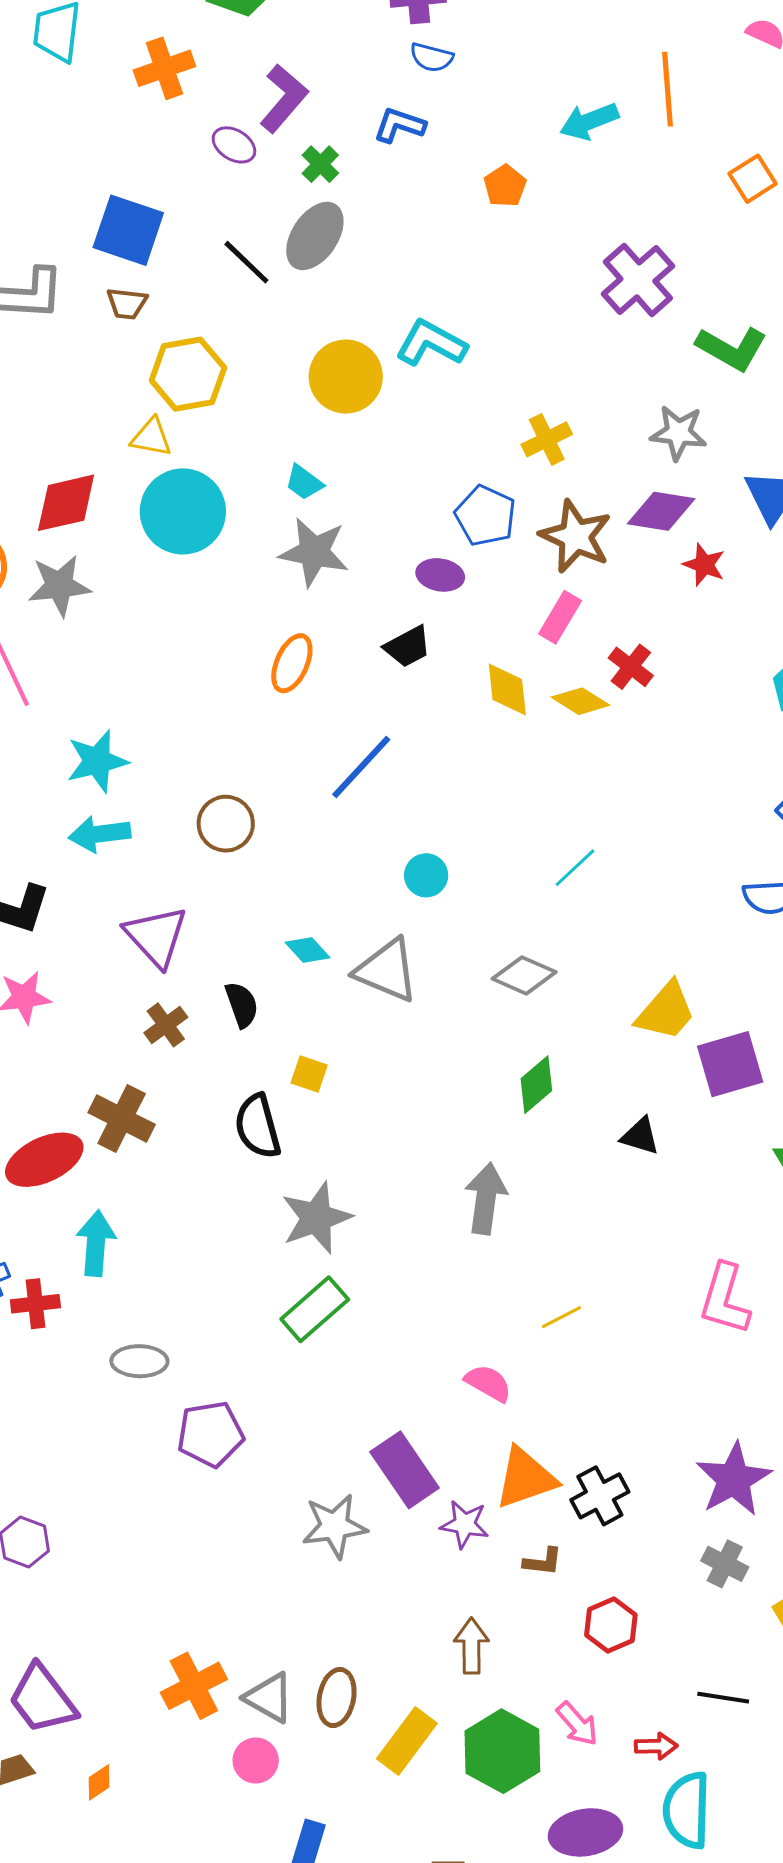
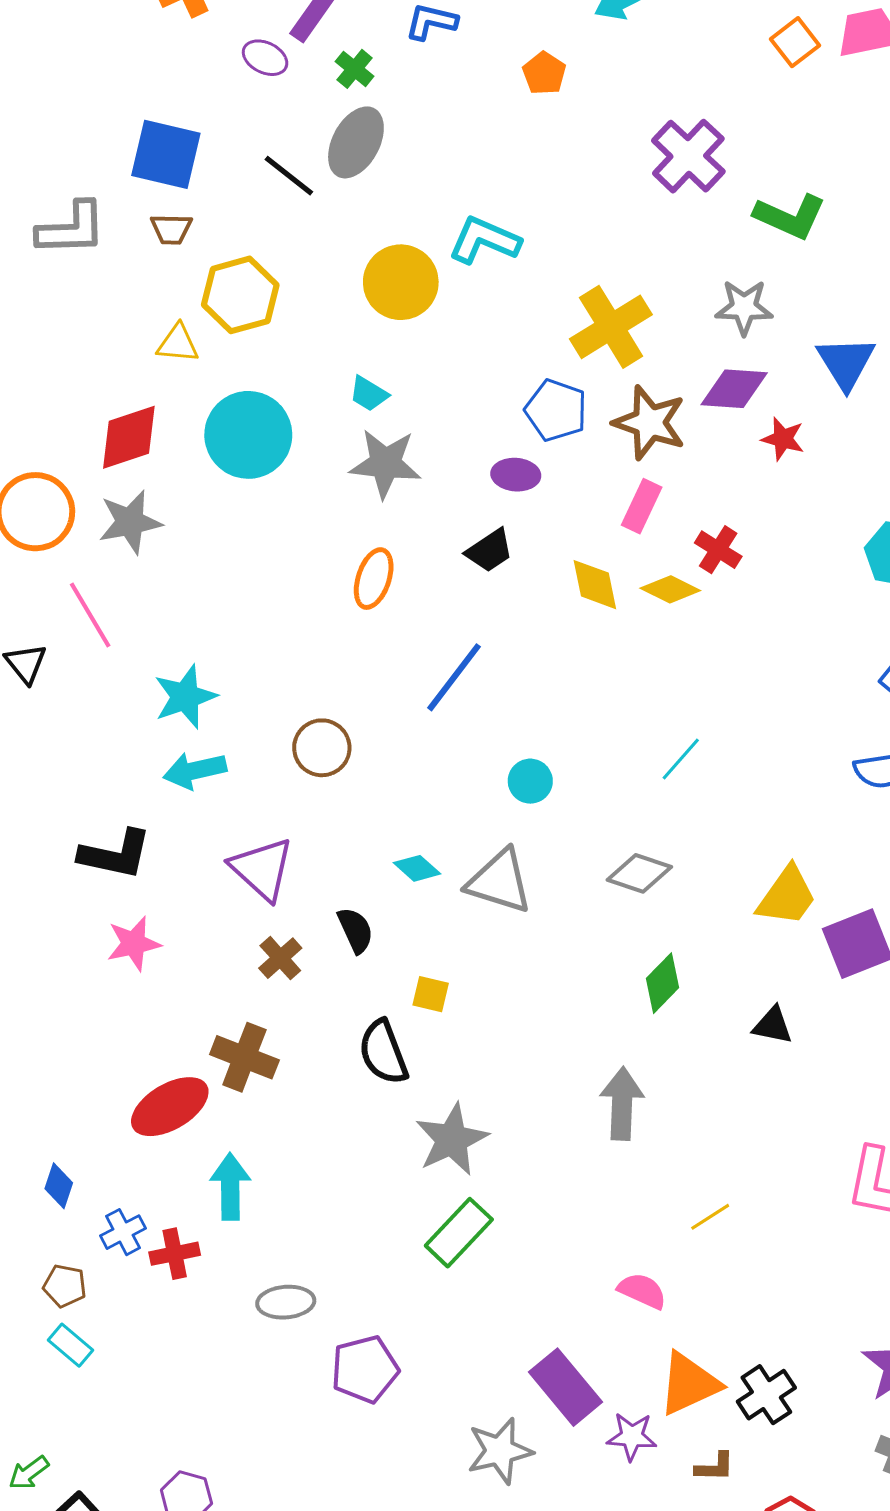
yellow triangle: (151, 437) -> (178, 343), moved
yellow cross: (547, 439) -> (611, 327), size x1.6

